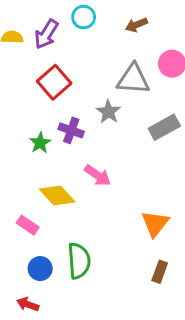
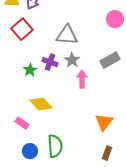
gray triangle: (133, 79) -> (67, 35), moved
red square: (54, 82) -> (22, 29), moved
gray star: (108, 112) -> (72, 60), moved
pink arrow: (98, 175) -> (82, 79), moved, turned -126

